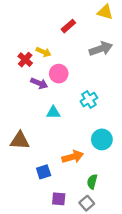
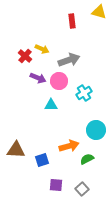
red rectangle: (68, 26) -> (72, 21), moved, turned -56
gray arrow: (101, 49) -> (69, 60), moved
pink circle: (59, 74) -> (59, 81), moved
brown triangle: (20, 141) -> (16, 150), moved
green semicircle: (92, 182) -> (87, 159), moved, turned 48

